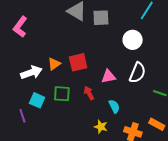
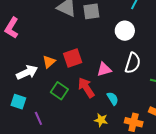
red arrow: (89, 93) -> (86, 88), size x1.5
green square: (62, 94) -> (59, 91), turned 36
cyan square: (37, 100) -> (18, 102), moved
purple line: (22, 116) -> (38, 118), moved

